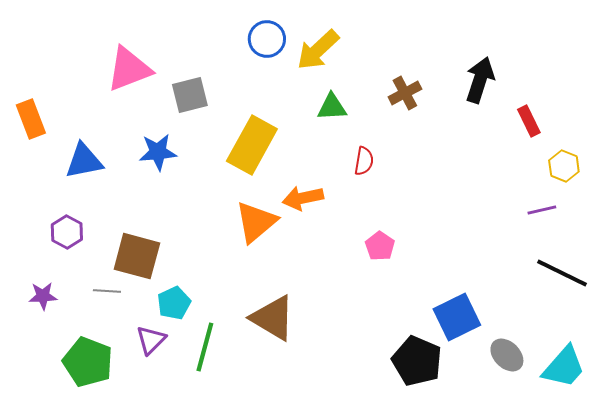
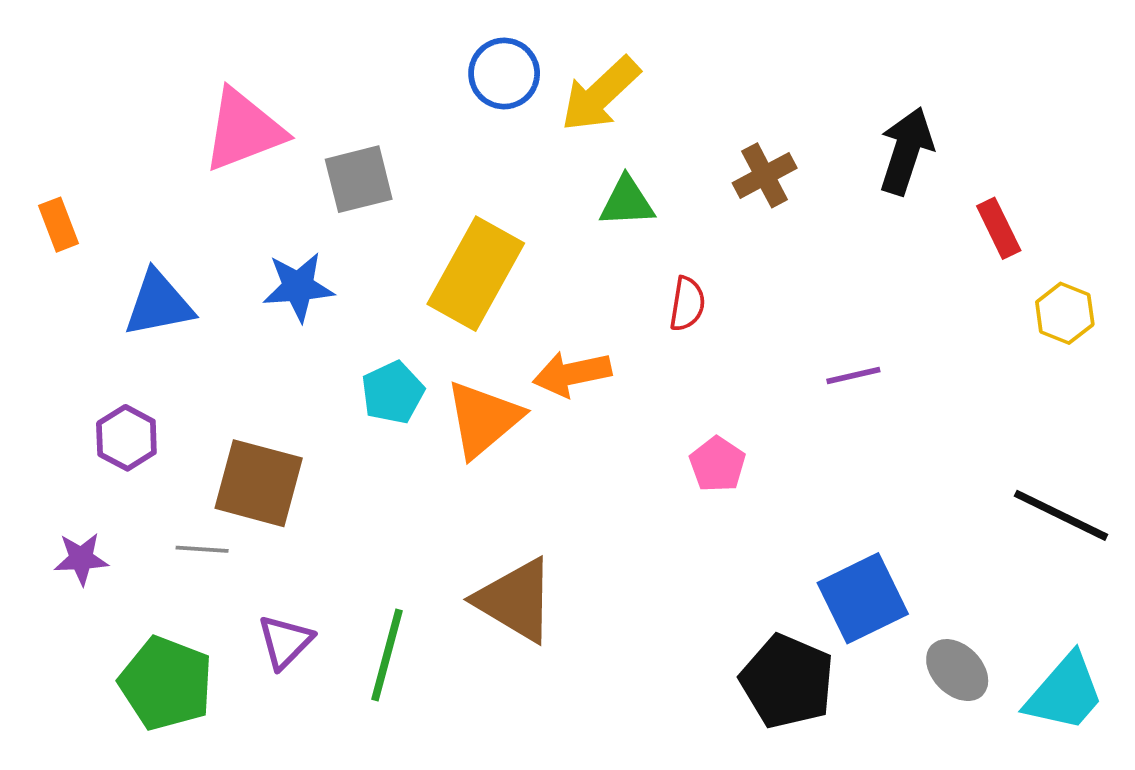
orange rectangle: (31, 119) -> (59, 225), size x0.7
purple line: (542, 210) -> (853, 376), moved
cyan pentagon: (174, 303) -> (393, 393), moved

